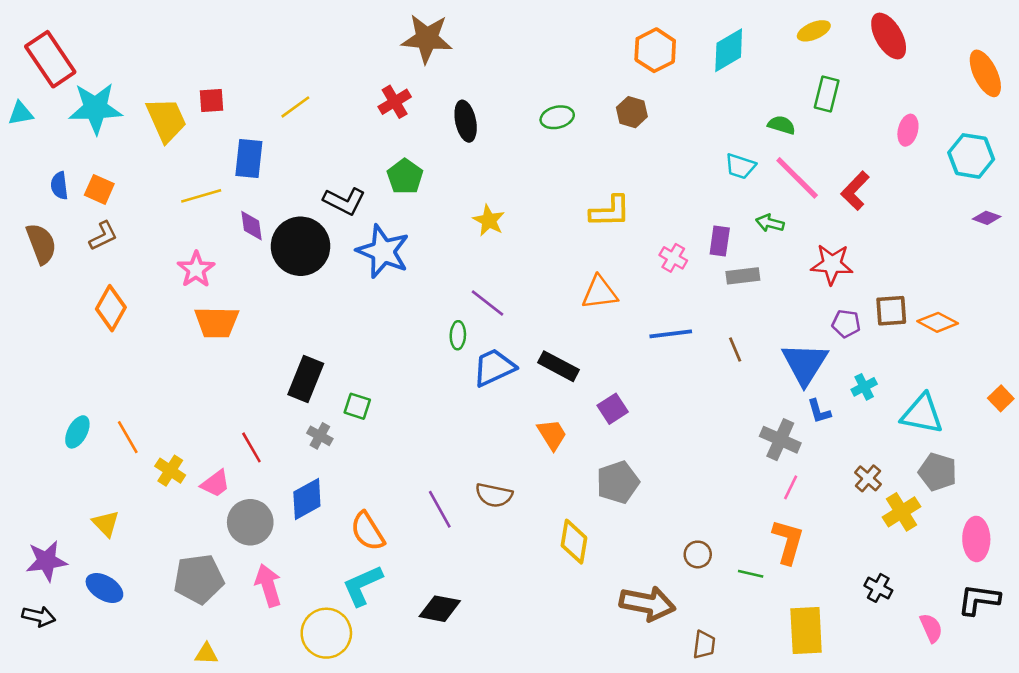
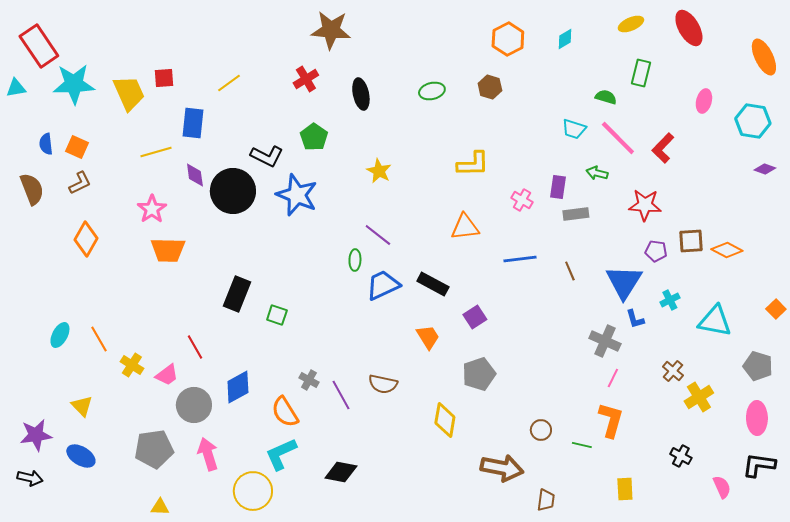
cyan diamond: (729, 50) -> (565, 39), size x0.6
gray cross: (320, 436) -> (309, 380), moved
gray pentagon: (938, 472) -> (758, 366), moved
yellow rectangle: (806, 631) -> (625, 489), size x0.6

